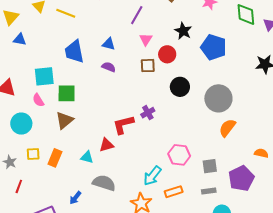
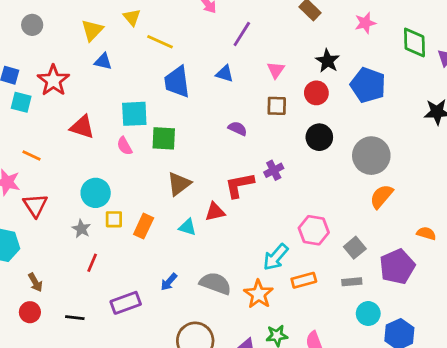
yellow line: (66, 13) -> (160, 42), moved
purple line: (137, 15) -> (242, 34), moved
red circle: (167, 54) -> (316, 93), moved
purple semicircle: (109, 67) -> (238, 129), moved
brown triangle: (64, 120) -> (179, 184), moved
cyan circle: (21, 124) -> (96, 193), moved
gray square: (210, 166) -> (355, 248), turned -35
gray semicircle: (104, 183) -> (215, 283), moved

